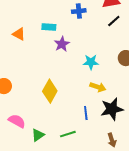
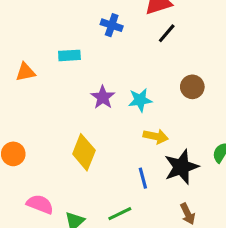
blue cross: (79, 11) -> (112, 25), turned 32
orange triangle: (19, 34) -> (25, 72), turned -32
purple star: (62, 44) -> (103, 97), moved

